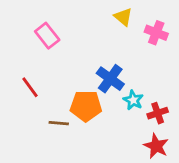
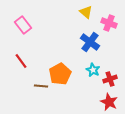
pink rectangle: (47, 36) -> (23, 25), moved
blue cross: (110, 79) -> (90, 42), moved
orange pentagon: (86, 106) -> (60, 74), turned -30

